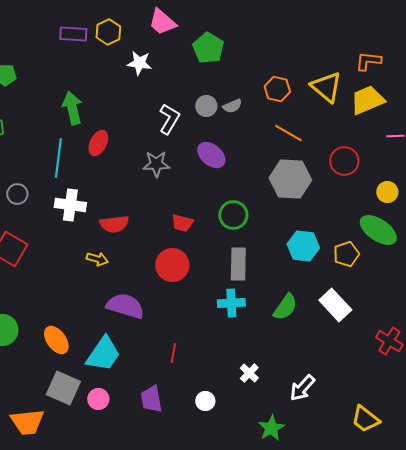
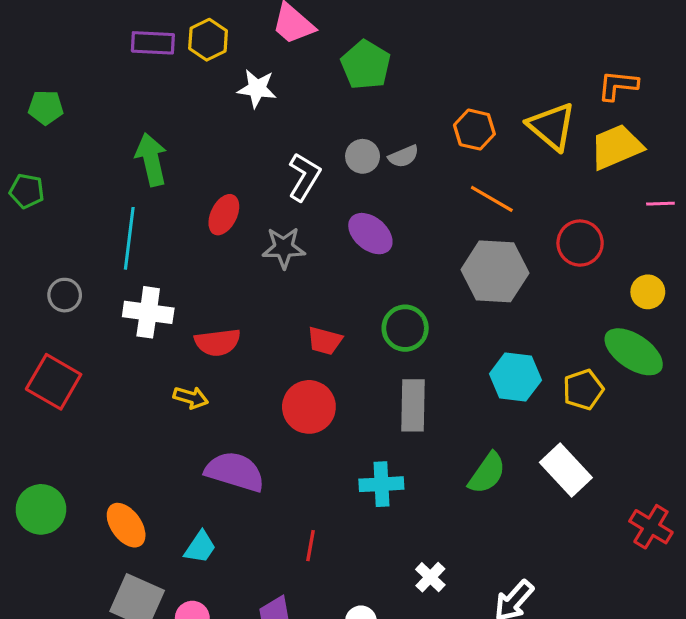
red ellipse: (98, 143) -> (224, 215), moved
cyan cross: (231, 303) -> (381, 484), moved
cyan trapezoid: (103, 354) -> (200, 547), size x0.6

